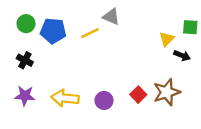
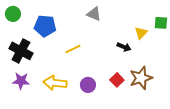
green circle: (26, 24) -> (13, 14), moved
yellow line: (90, 33) -> (73, 49), moved
black arrow: (182, 56) -> (124, 47), moved
black cross: (25, 60) -> (21, 51), size x1.6

